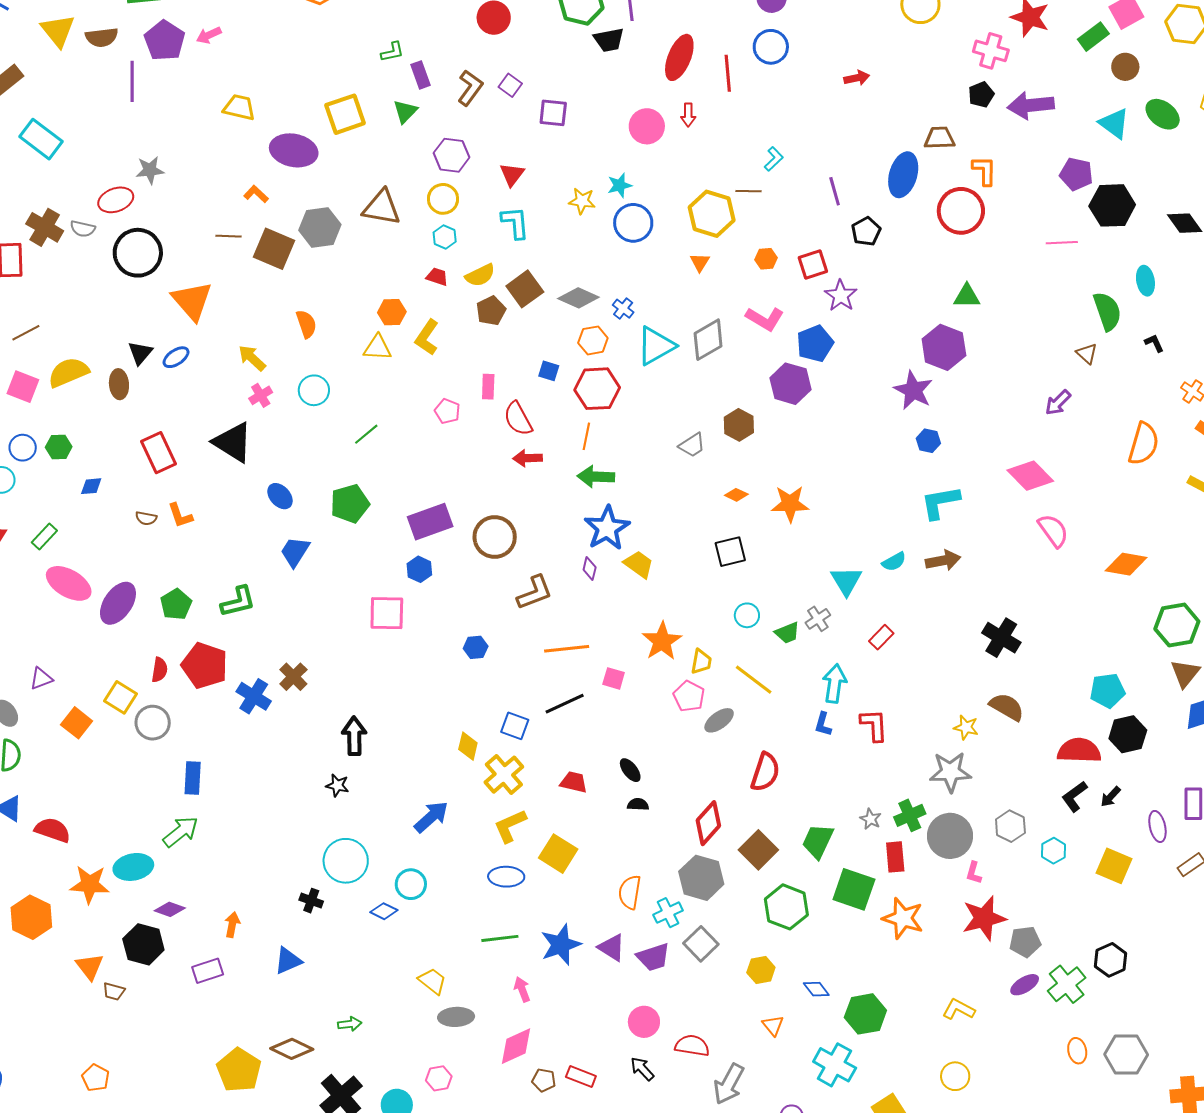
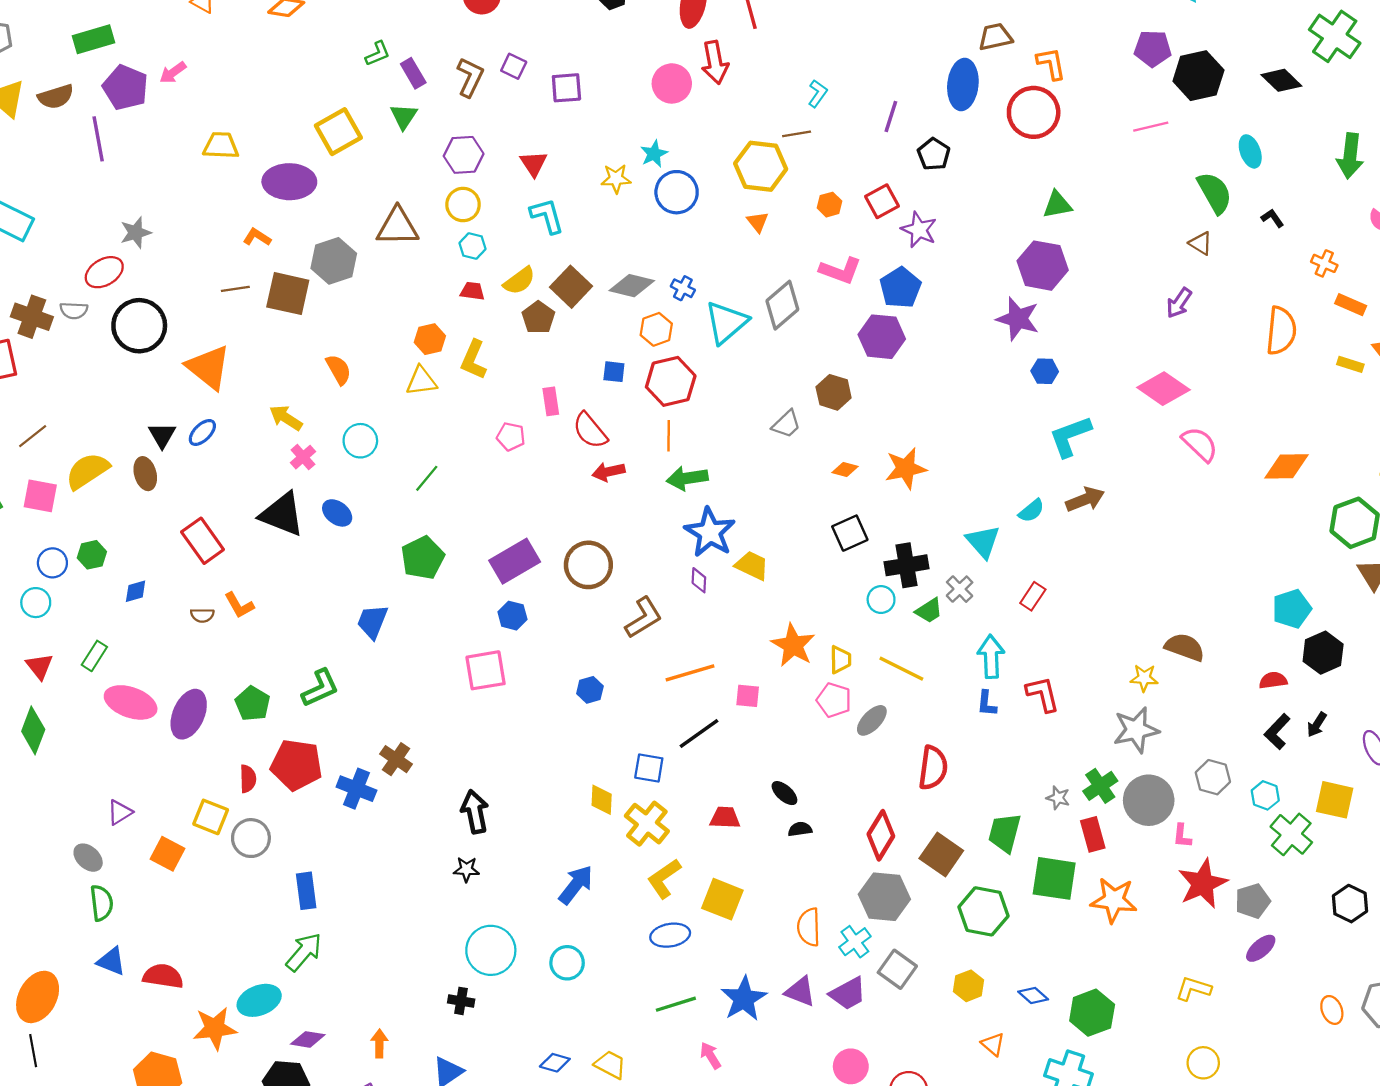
red arrow: (688, 115) -> (715, 62), size x1.6
purple line: (835, 191) -> (891, 117), turned 44
blue ellipse: (280, 496) -> (337, 513), moved
black cross: (1001, 638) -> (906, 565), moved, turned -30
red semicircle: (1079, 751) -> (1273, 680), size x0.6
blue diamond: (384, 911) -> (555, 1063), moved
green cross: (1067, 984) -> (1291, 834), moved

